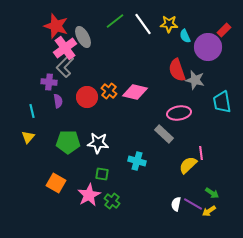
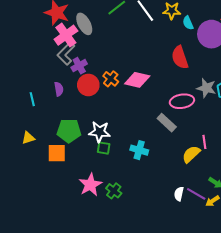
gray star: (195, 80) -> (206, 88), moved
purple cross: (49, 82) -> (79, 66), moved, turned -35
yellow triangle: (28, 137) -> (28, 138), moved, turned 32
green square: (102, 174) -> (104, 148), moved
orange square: (56, 183) -> (57, 153), moved, turned -30

